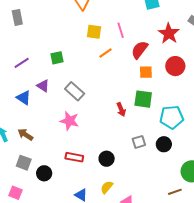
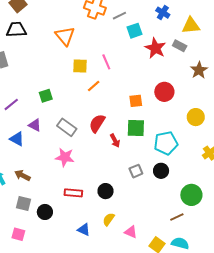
red star: (169, 33) -> (155, 48), moved
red semicircle: (140, 50) -> (97, 123), moved

